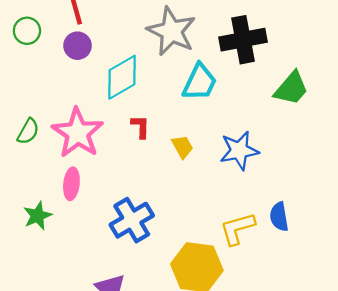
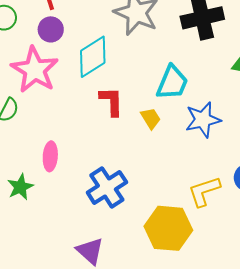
cyan trapezoid: (200, 82) -> (172, 83), moved
red L-shape: (140, 127) -> (111, 101), size x1.4
pink star: (78, 133) -> (35, 70), moved

